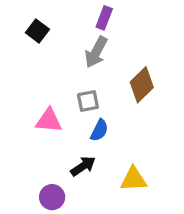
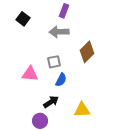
gray arrow: (96, 52) -> (59, 32), turned 60
purple circle: (52, 197) -> (40, 121), moved

